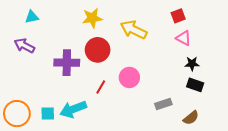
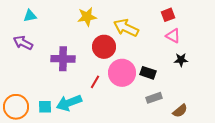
red circle: (98, 50) -> (104, 47), moved
pink circle: (129, 77) -> (122, 73), size x1.4
black rectangle: (195, 85) -> (148, 73), moved

